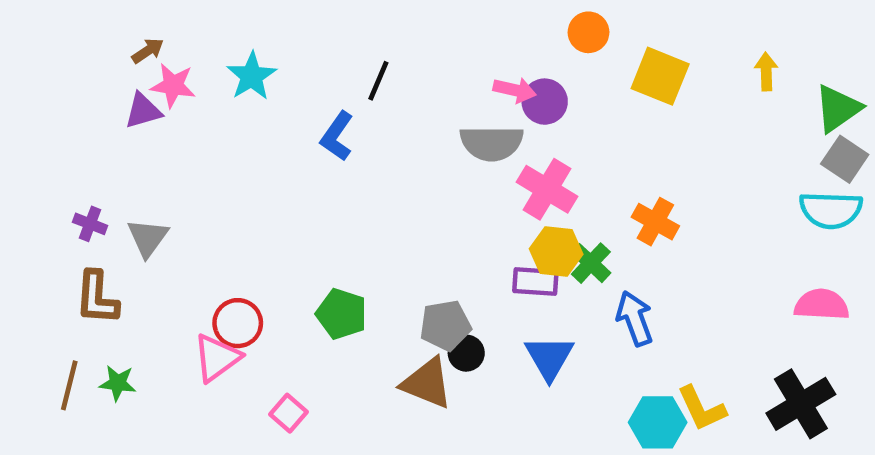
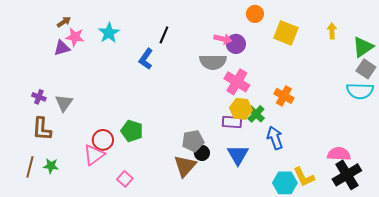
pink semicircle: (822, 305) -> (339, 154), moved
green pentagon: (342, 314) -> (132, 131), moved
brown triangle: (427, 383) -> (185, 166), turned 50

